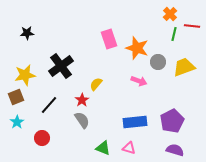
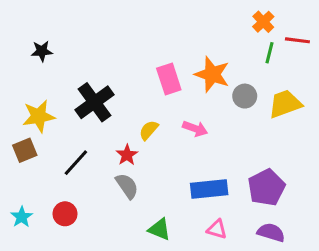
pink rectangle: (109, 39) -> (169, 79), moved
pink arrow: (139, 81) -> (195, 129), moved
cyan star: (17, 122) -> (22, 217), moved
pink triangle: (129, 148) -> (217, 229), moved

